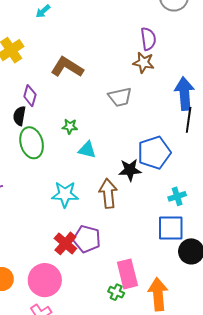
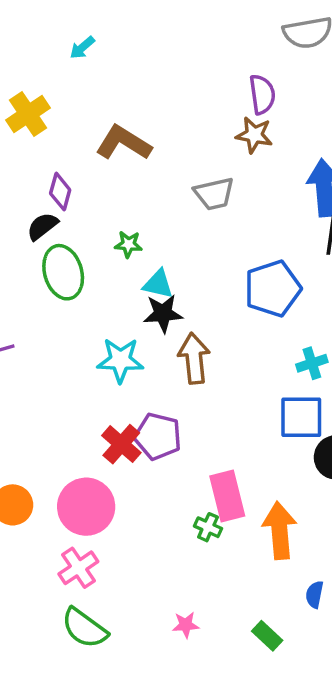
black semicircle: (19, 116) -> (42, 226), turned 42
black star: (130, 170) -> (163, 313), moved

